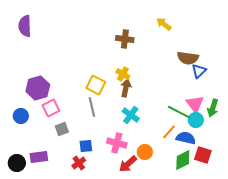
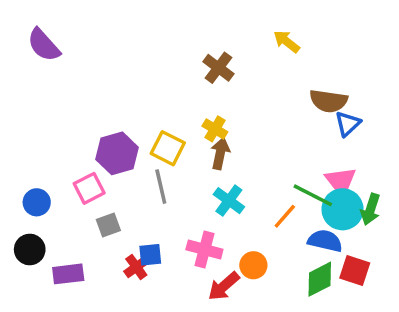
purple semicircle: (25, 26) -> (44, 45), turned -40
brown cross: (125, 39) -> (218, 68), turned 30
purple hexagon: (38, 88) -> (117, 153), moved
green arrow: (213, 108) -> (370, 209), moved
cyan circle: (196, 120) -> (343, 209), size x1.5
orange line: (169, 132) -> (285, 216), moved
black circle: (17, 163) -> (30, 249), moved
red cross: (79, 163) -> (136, 267), moved

